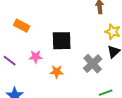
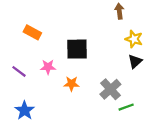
gray cross: (93, 64) -> (110, 89), moved

